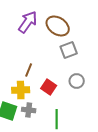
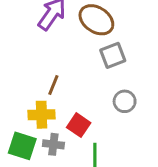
red square: (49, 87) -> (79, 125), moved

